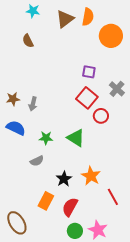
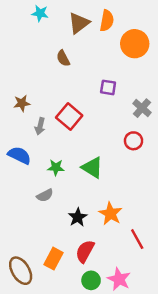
brown semicircle: (28, 41) -> (63, 58), moved
red square: (87, 98) -> (69, 117), moved
brown star: (13, 99) -> (22, 103), moved
red circle: (101, 116) -> (134, 141), moved
orange rectangle: (46, 201) -> (53, 259), moved

